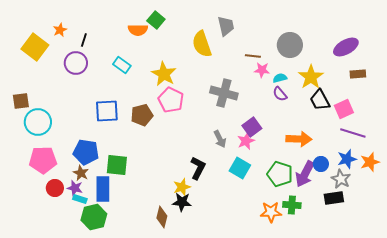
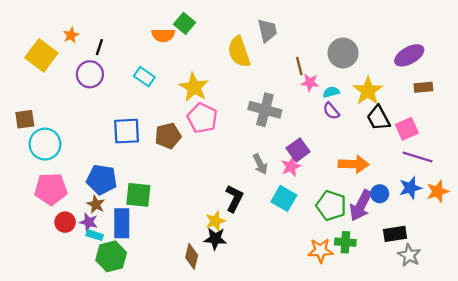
brown line: (253, 56) -> (299, 66), turned 70
gray star: (341, 179) -> (409, 255), moved

